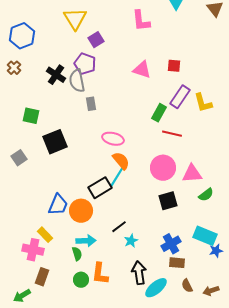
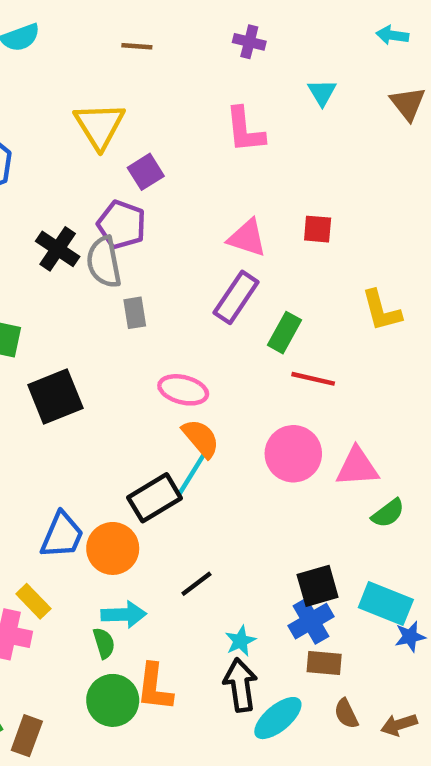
purple rectangle: (180, 97) -> (236, 297), moved
black square: (168, 201) -> (318, 586), moved
cyan star: (131, 241) -> (240, 641), moved
brown rectangle: (42, 277) -> (27, 736), moved
green circle: (81, 280) -> (113, 700), size x1.5

